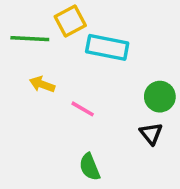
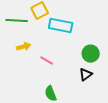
yellow arrow: (42, 84) -> (24, 47), turned 144
black triangle: (151, 133) -> (86, 75), turned 32

